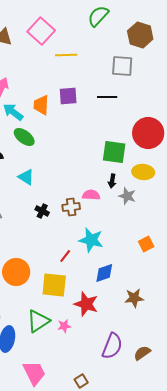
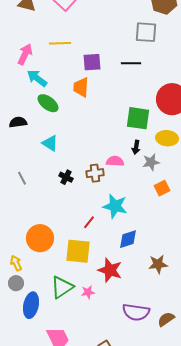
yellow line: (66, 55) -> (60, 43), moved
orange trapezoid: (41, 105) -> (81, 87), moved
gray star: (127, 196) -> (151, 162), turned -30
orange square: (146, 244) -> (162, 188), moved
purple semicircle: (112, 346) -> (136, 312), turned 76

